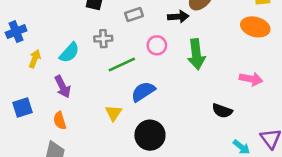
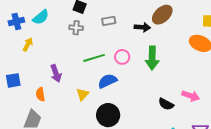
gray cross: (103, 39) -> (76, 28), moved
pink circle: (157, 45) -> (122, 57), moved
cyan semicircle: (69, 53) -> (41, 17), moved
pink arrow: (251, 79) -> (191, 96), moved
purple arrow: (63, 87) -> (56, 73), moved

